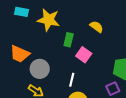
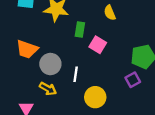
yellow semicircle: (97, 27) -> (110, 13), turned -144
white line: (72, 80) -> (76, 74), moved

